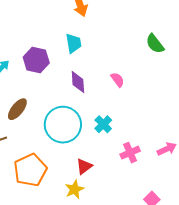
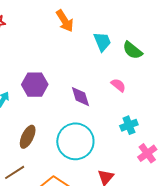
cyan trapezoid: (73, 43) -> (102, 42), moved
green semicircle: (155, 44) -> (132, 50), moved
cyan cross: (103, 124) -> (129, 125), moved, turned 36

